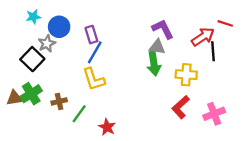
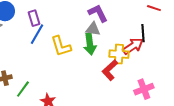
red arrow: (203, 37) -> (133, 46), moved
yellow L-shape: (94, 79) -> (61, 46), moved
red L-shape: (181, 107) -> (110, 70), moved

